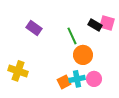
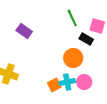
black rectangle: (95, 25) -> (86, 39), moved
green line: (72, 36) -> (72, 18), moved

